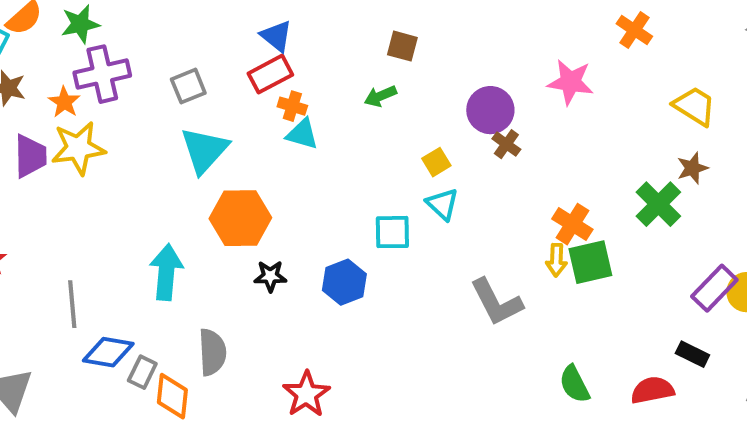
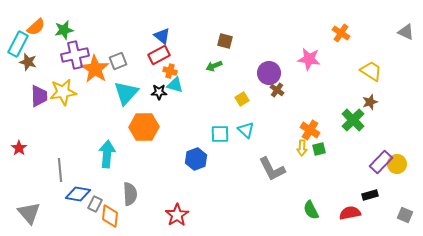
orange star: (64, 102) -> (95, 69), moved, size x1.8
cyan triangle: (442, 204) -> (246, 130), moved
green square: (590, 262) -> (319, 149), size x0.6
black star: (270, 276) -> (159, 92), moved
black rectangle: (692, 354) -> (370, 195), turned -42

